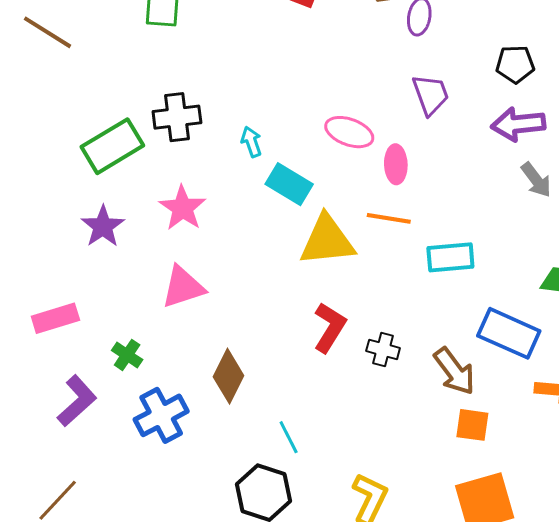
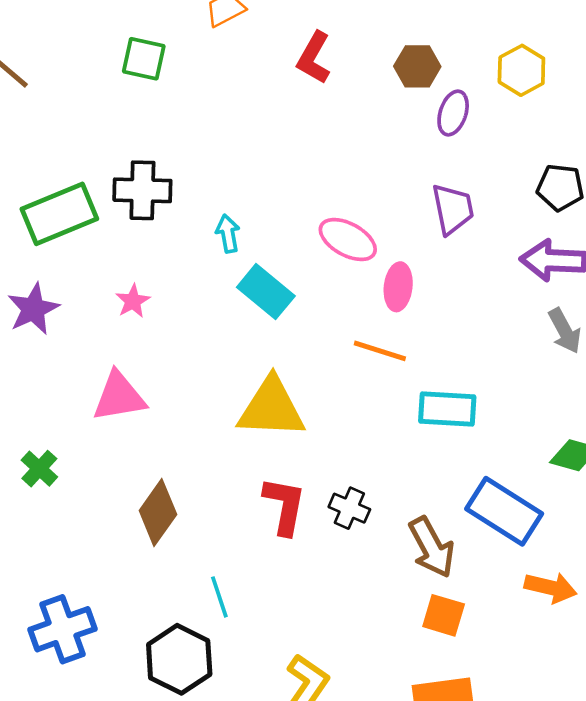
pink star: (183, 208) -> (133, 301), size x0.6
yellow triangle: (327, 240) -> (271, 408), moved
red L-shape: (330, 327) -> (284, 506), moved, turned -30
blue cross: (161, 415) -> (63, 629), moved

